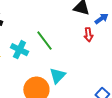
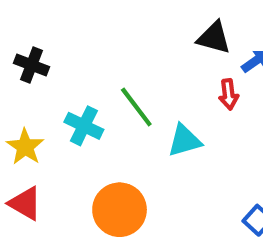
cyan triangle: (57, 76) -> (185, 140), moved, turned 30

